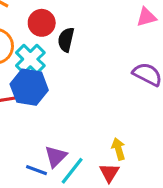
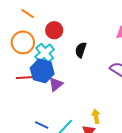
black semicircle: (66, 40) -> (81, 50), moved
purple triangle: (56, 156) -> (56, 84), moved

